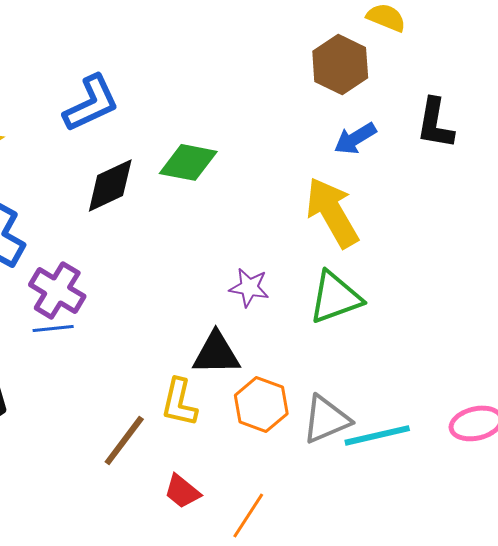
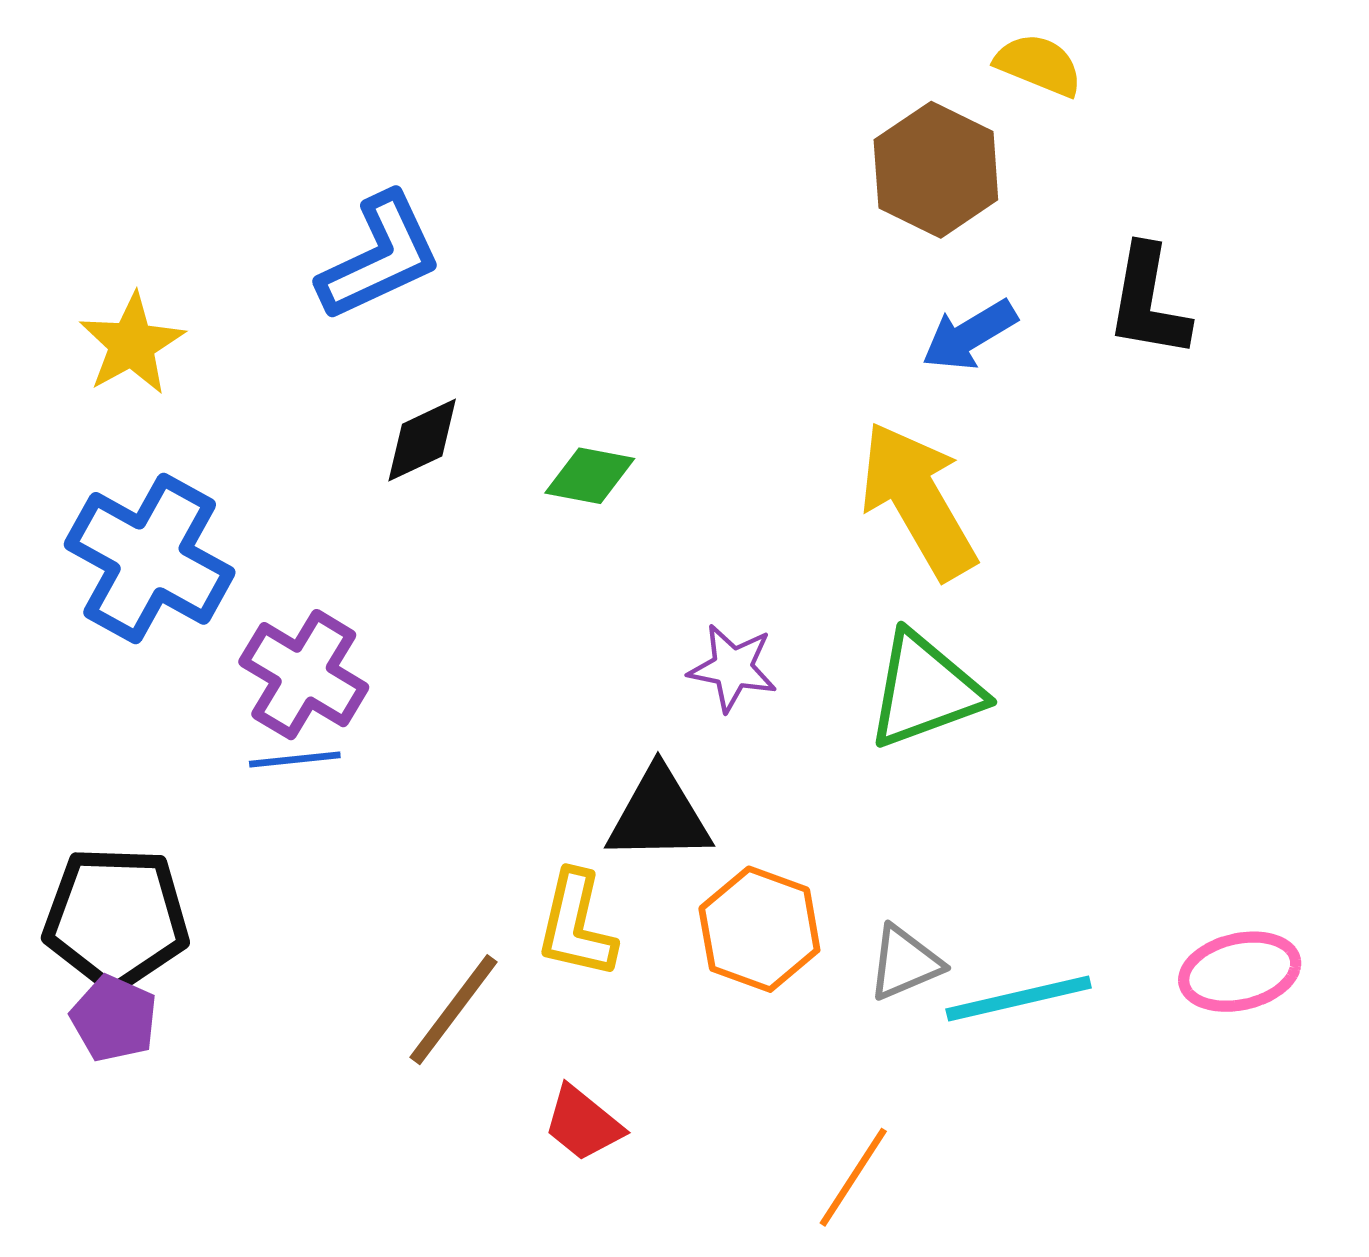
green diamond: (188, 162) -> (590, 476), moved, size x0.7
black diamond: (110, 185) -> (422, 440), size x0.7
gray triangle: (326, 419) -> (905, 963), size x0.7
orange line: (248, 515) -> (853, 1177), moved

